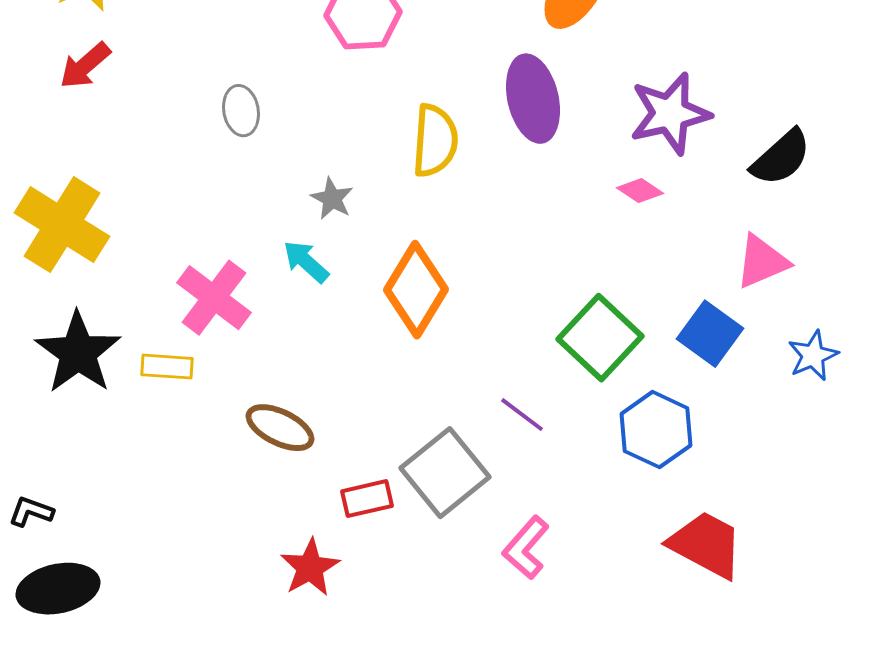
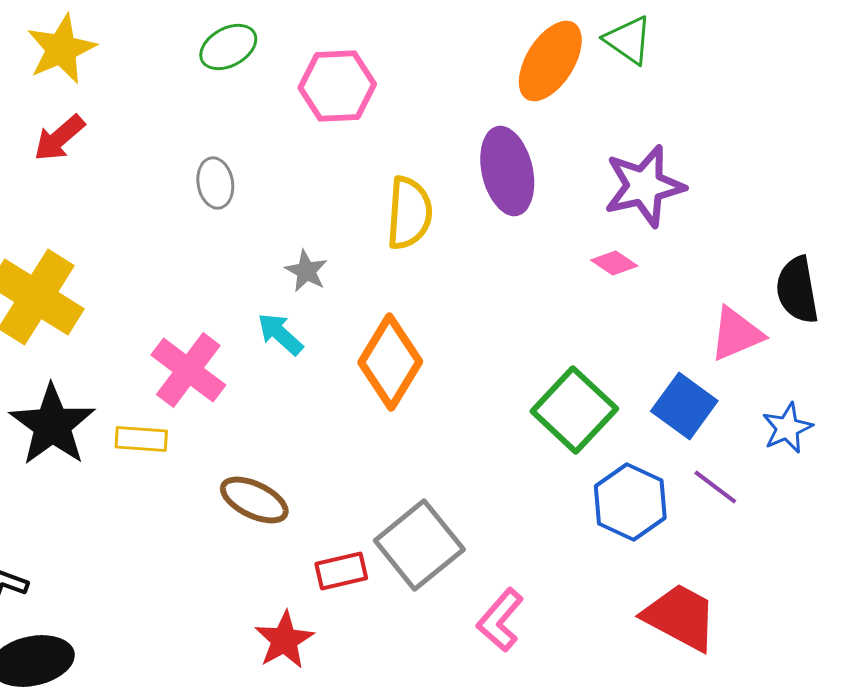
black semicircle: (781, 158) -> (797, 290), moved, turned 122
purple line: (522, 415) -> (715, 487), moved

